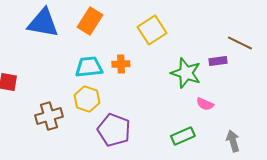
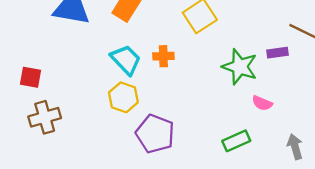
cyan trapezoid: (89, 67) -> (126, 60), turned 52
brown cross: (49, 116) -> (45, 117), moved

